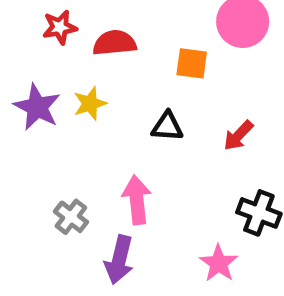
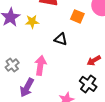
red arrow: (238, 136) -> (94, 61), moved

